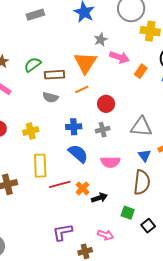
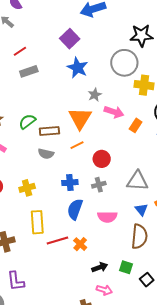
blue semicircle: (78, 154) -> (75, 209), turned -110
black arrow: (99, 198) -> (100, 267), moved
purple L-shape: (62, 232) -> (16, 281), moved, turned -85

